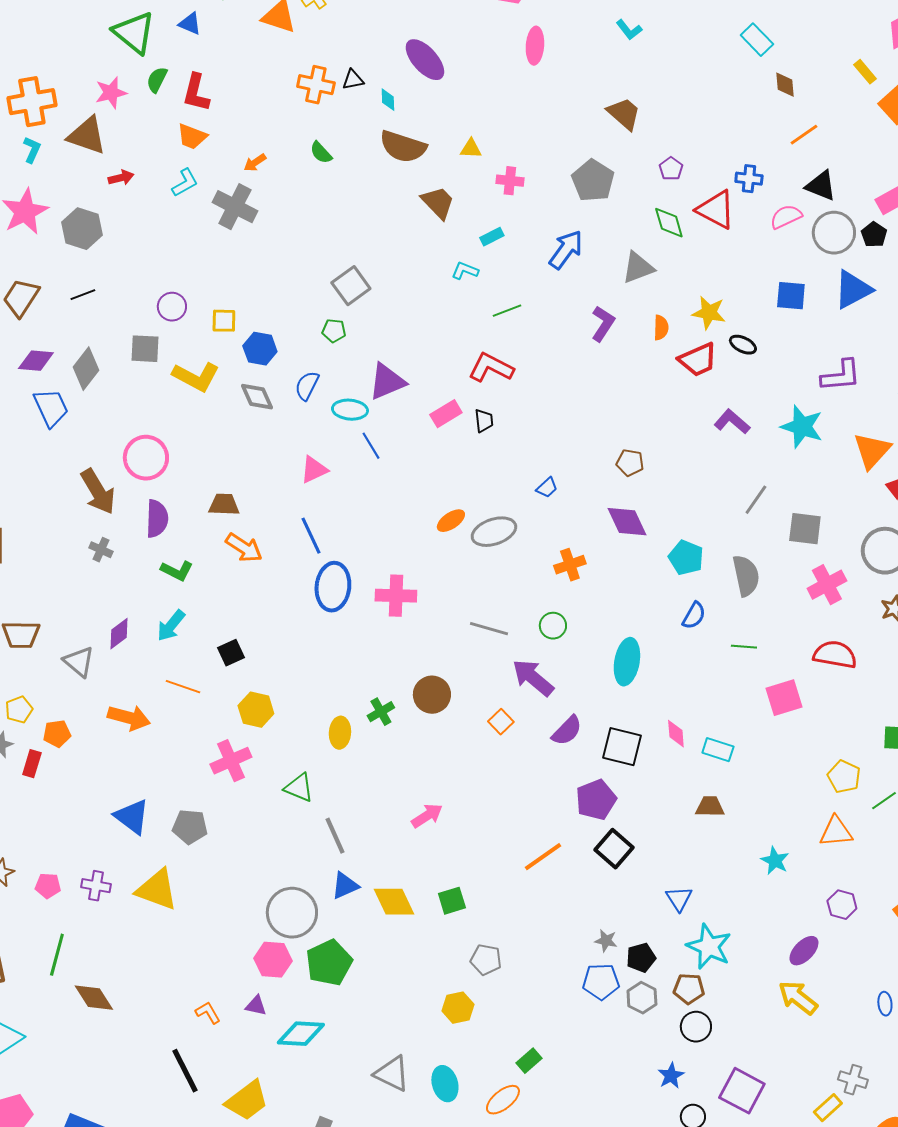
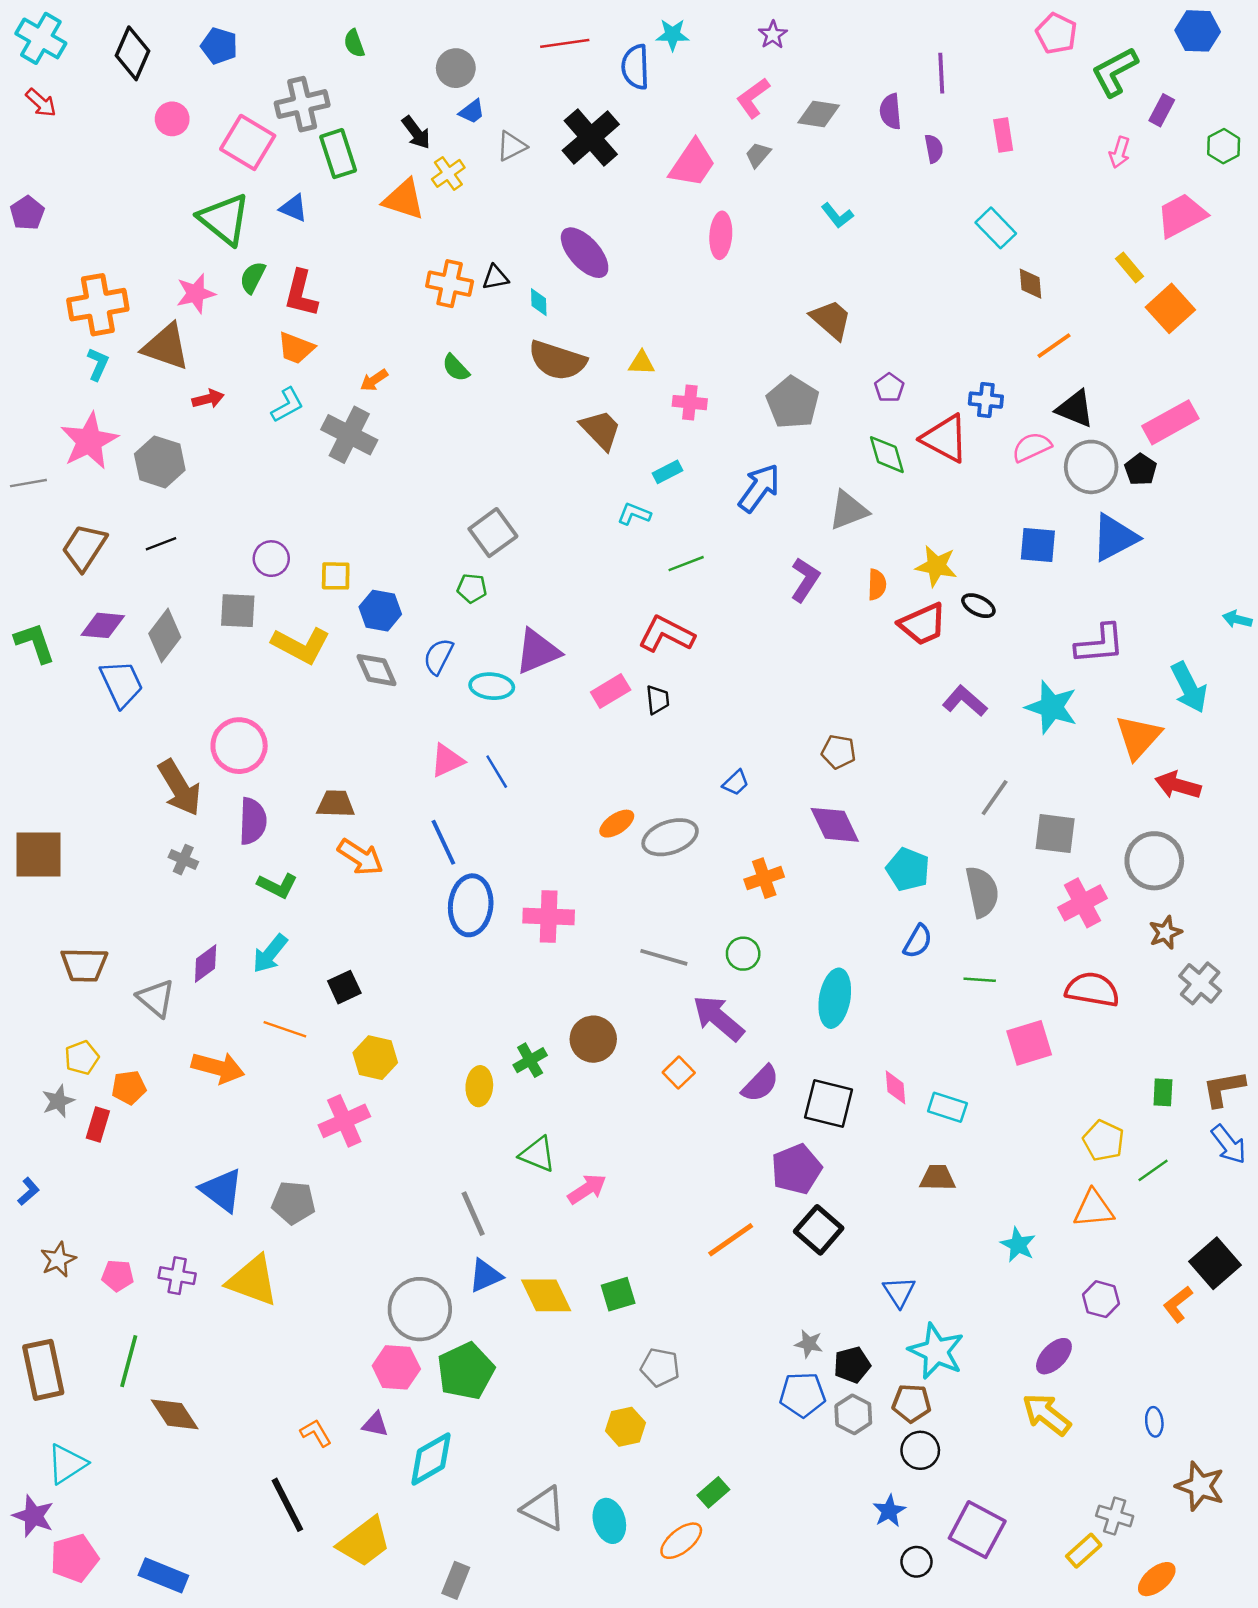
blue line: (371, 446) -> (497, 772), moved
green triangle: (299, 788) -> (538, 1154), moved
cyan diamond: (301, 1034) -> (431, 1459), turned -33

